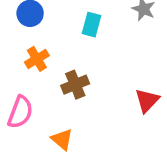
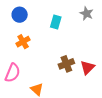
brown cross: (75, 85) -> (66, 64), moved

